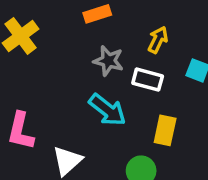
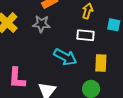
gray star: (108, 61) -> (41, 24), moved

